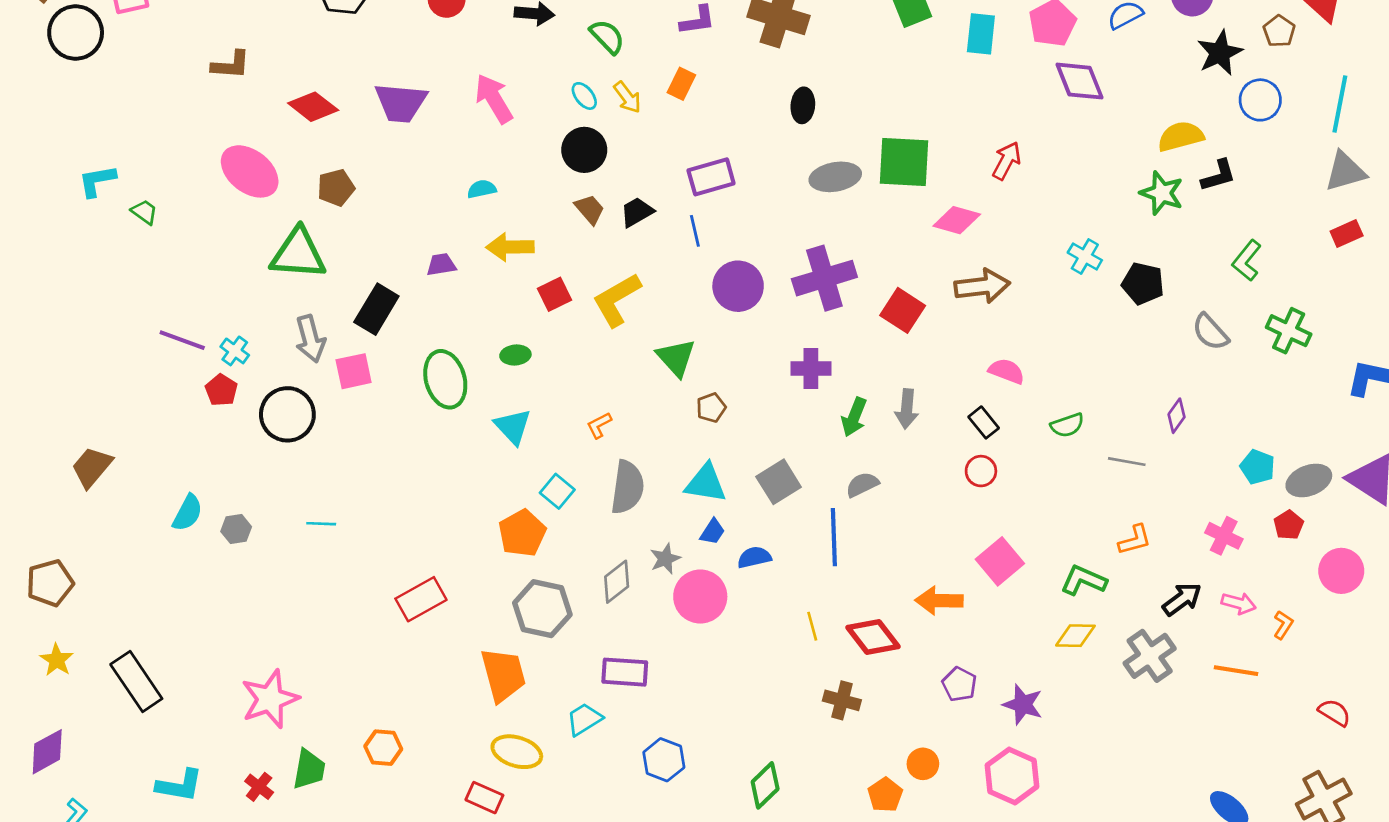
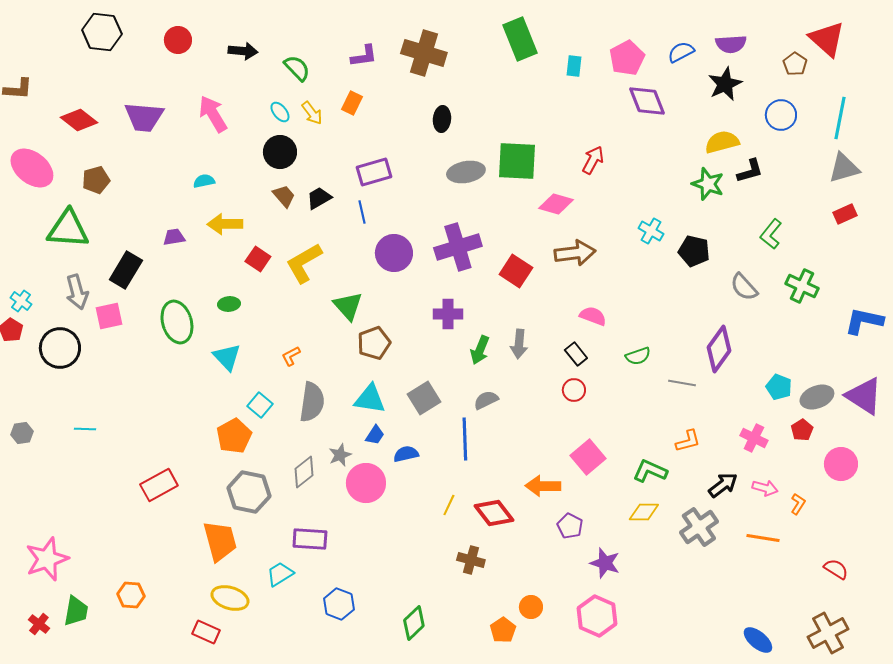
cyan rectangle: (981, 34) -> (574, 66), size x0.7
black star: (1220, 53) -> (725, 84), moved
red square: (555, 294) -> (258, 259), turned -30
brown pentagon: (711, 408) -> (374, 343), size x1.5
purple diamond: (1177, 416) -> (719, 349), size x1.8
yellow line: (812, 626) -> (449, 505), turned 40
purple pentagon: (959, 684) -> (570, 526), moved

